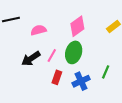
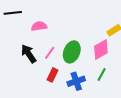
pink diamond: (77, 26) -> (101, 49), moved
black arrow: (31, 59) -> (29, 54), turned 84

